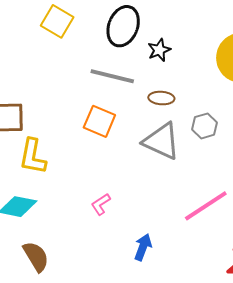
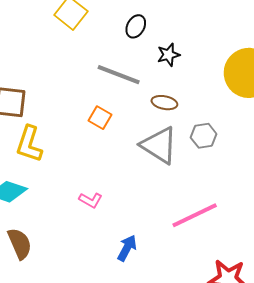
black ellipse: (123, 26) -> (136, 26), size x0.6
orange square: (99, 121) -> (100, 118), size x0.7
pink L-shape: (101, 204) -> (91, 200), turned -125

